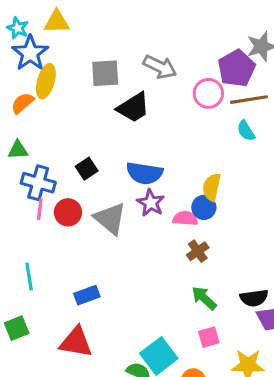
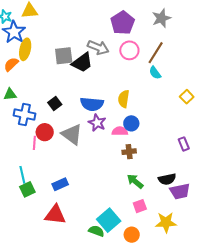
gray arrow: (160, 67) -> (98, 47), moved
purple pentagon: (236, 68) -> (123, 23), moved
gray square: (105, 73) -> (64, 56), moved
brown line: (249, 100) -> (156, 53), turned -45
yellow semicircle: (212, 187) -> (124, 99), moved
pink line: (40, 209) -> (34, 143), moved
brown cross: (198, 251) -> (129, 152), turned 32
green square: (17, 328) -> (27, 189), moved

